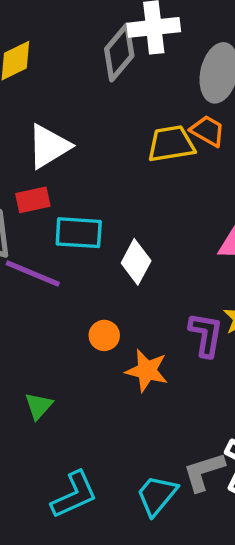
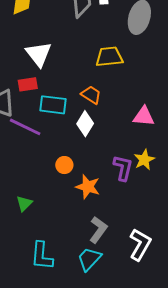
orange trapezoid: (208, 131) -> (91, 95), moved
white triangle: (49, 146) -> (39, 54), turned -40
gray L-shape: (204, 472) -> (98, 230), moved, turned 140
cyan L-shape: (74, 495) -> (42, 256), turned 116

